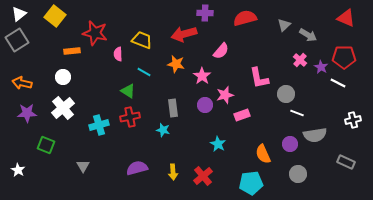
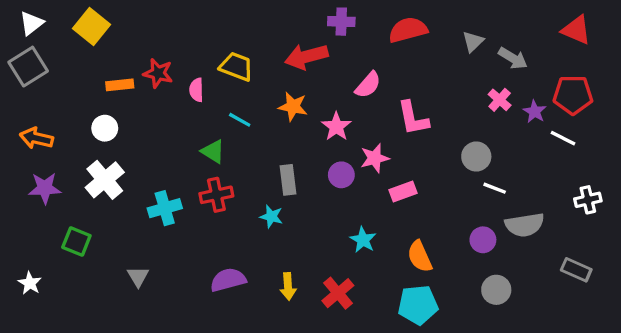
red star: (95, 33) -> (158, 73), moved, size x0.7
pink L-shape: (259, 78) -> (413, 118), moved
orange semicircle: (263, 154) -> (420, 256), moved

